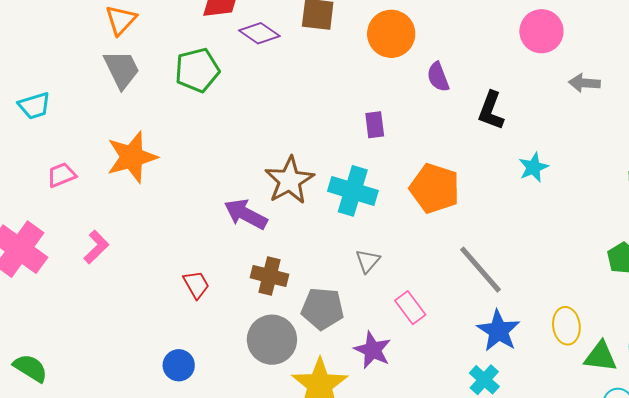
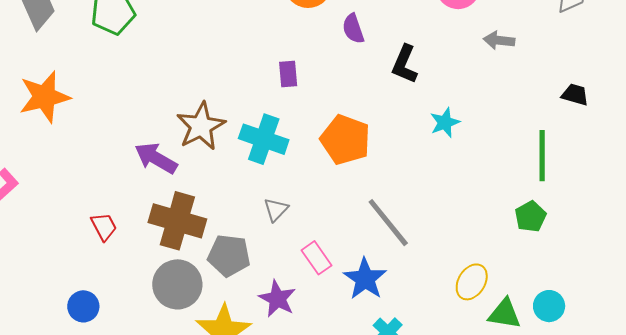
brown cross: (270, 276) -> (177, 221), size x1.5
yellow ellipse: (566, 326) -> (472, 282), turned 36
blue star: (498, 331) -> (365, 279), moved

